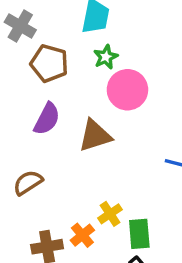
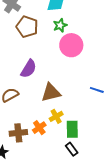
purple semicircle: (47, 119) -> (29, 69), moved
brown triangle: (95, 136) -> (51, 92), moved

